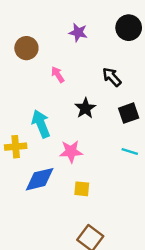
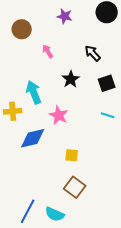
pink star: (71, 152) -> (59, 115), turned 30
yellow square: (82, 189) -> (72, 155), moved

